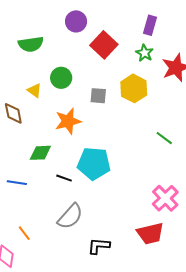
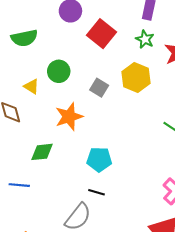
gray square: (98, 96) -> (99, 88), turned 30
cyan pentagon: (94, 164) -> (99, 159), size x0.7
black line: (64, 178) -> (97, 192), moved

